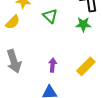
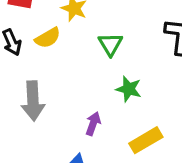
green star: (83, 24) -> (129, 89), moved

